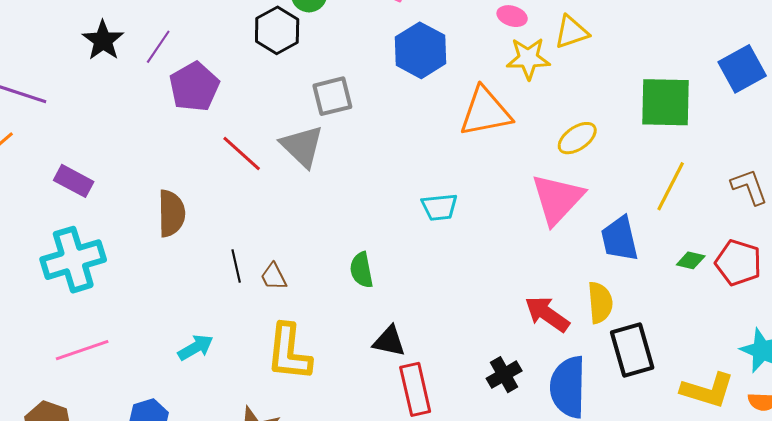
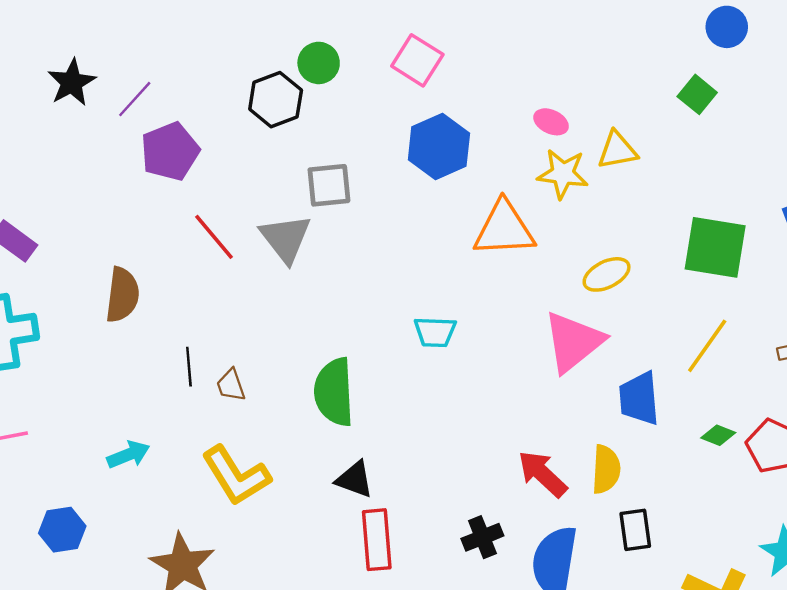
green semicircle: (361, 270) -> (334, 392), size x1.6
black rectangle: (632, 350) -> (635, 530), size x0.7
yellow L-shape: (289, 352) -> (236, 476), turned -46

